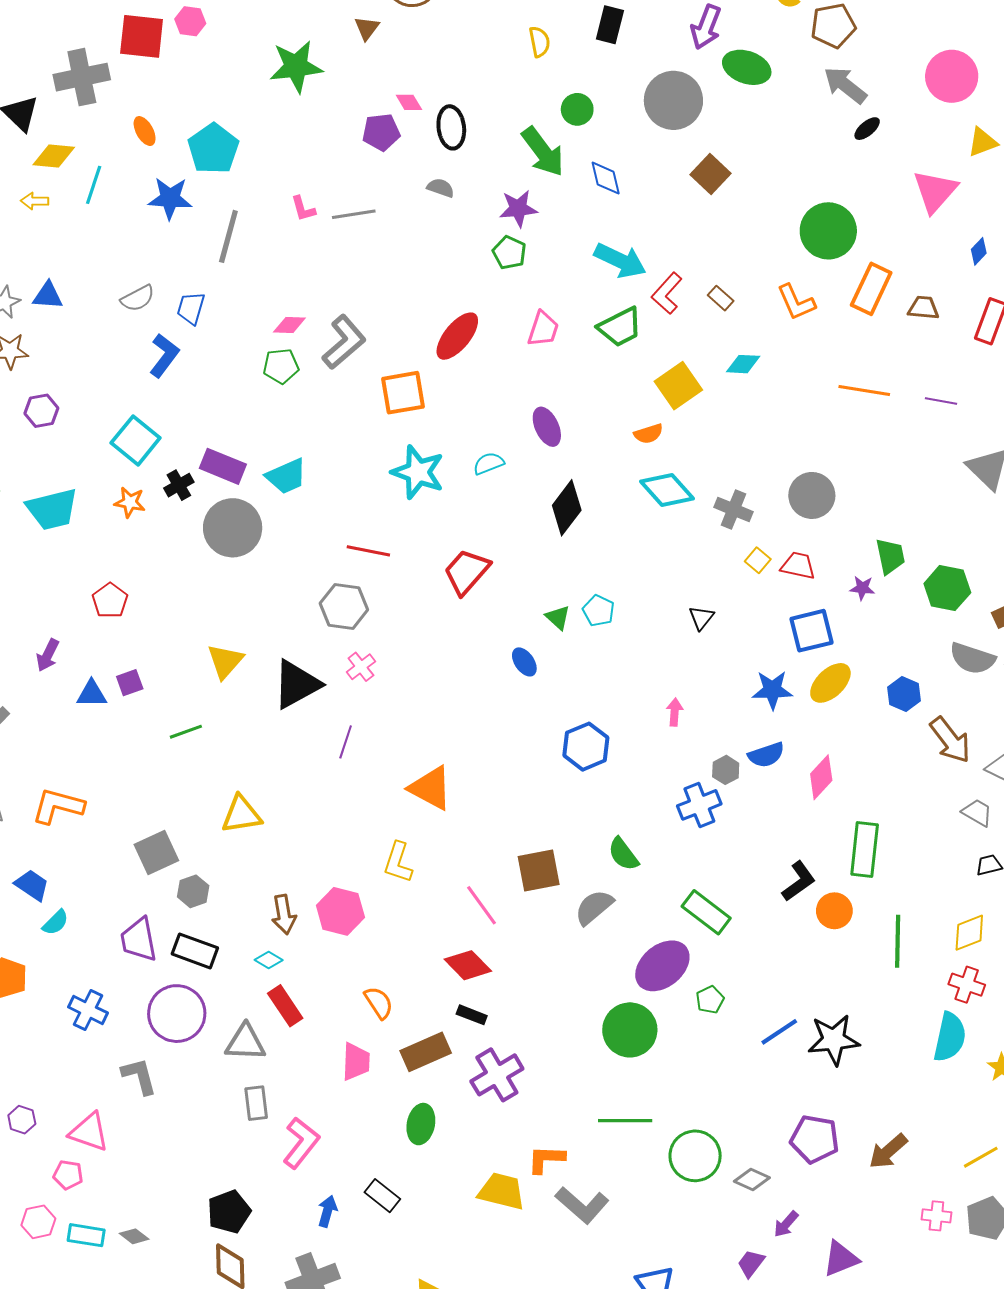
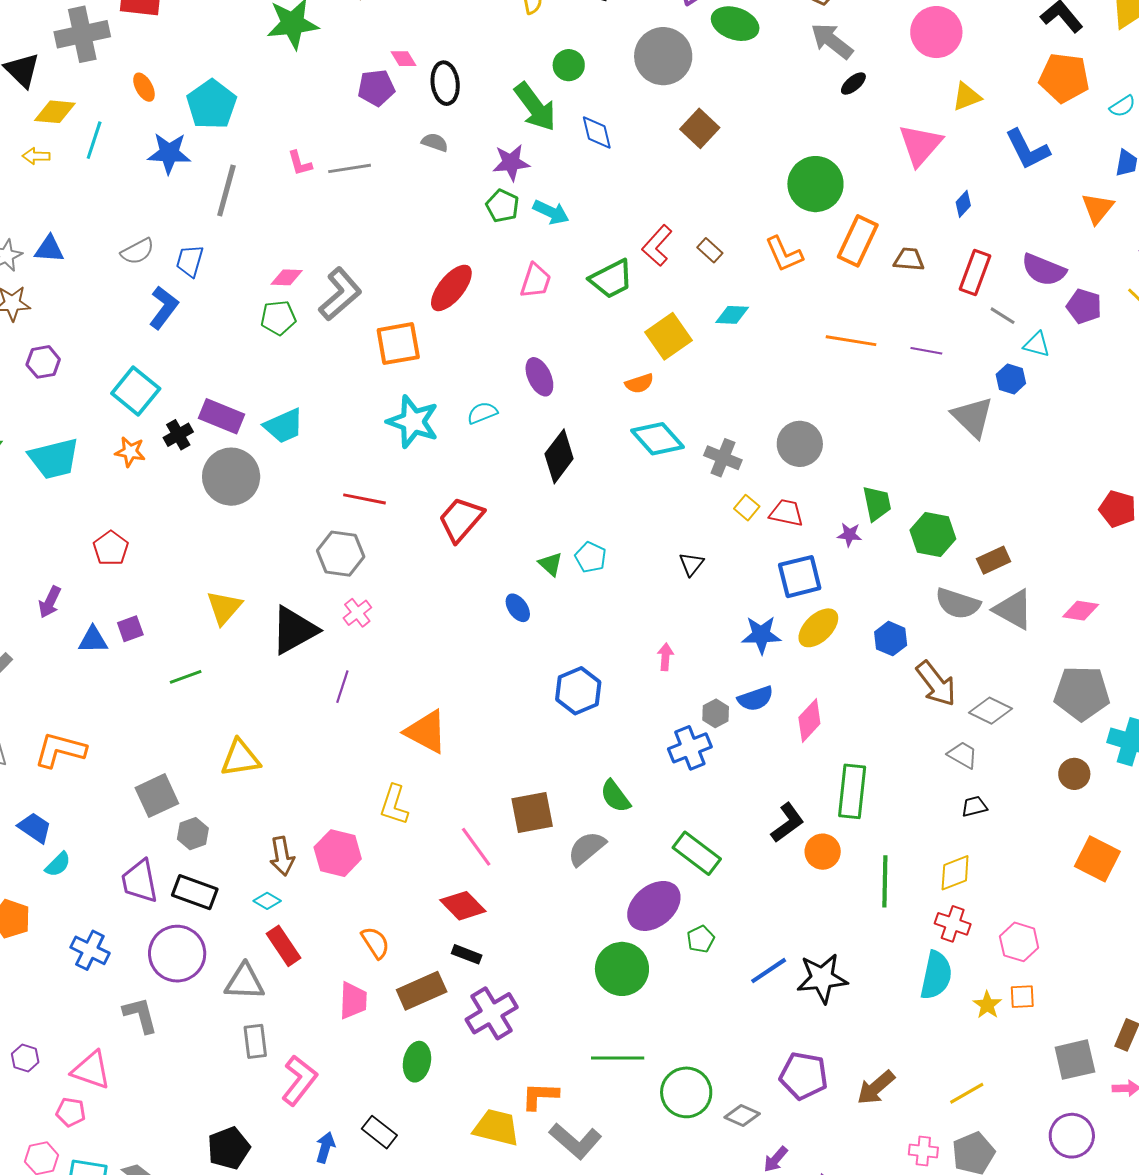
cyan arrow: (620, 261) -> (551, 212), moved, size x0.7

